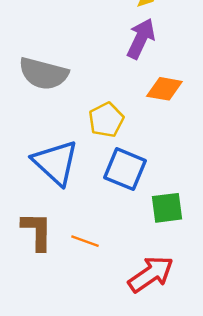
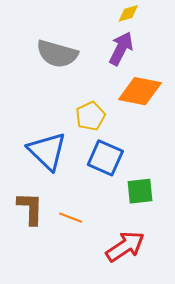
gray semicircle: (43, 74) -> (57, 54), moved
orange diamond: (164, 89) -> (140, 91), size x1.4

